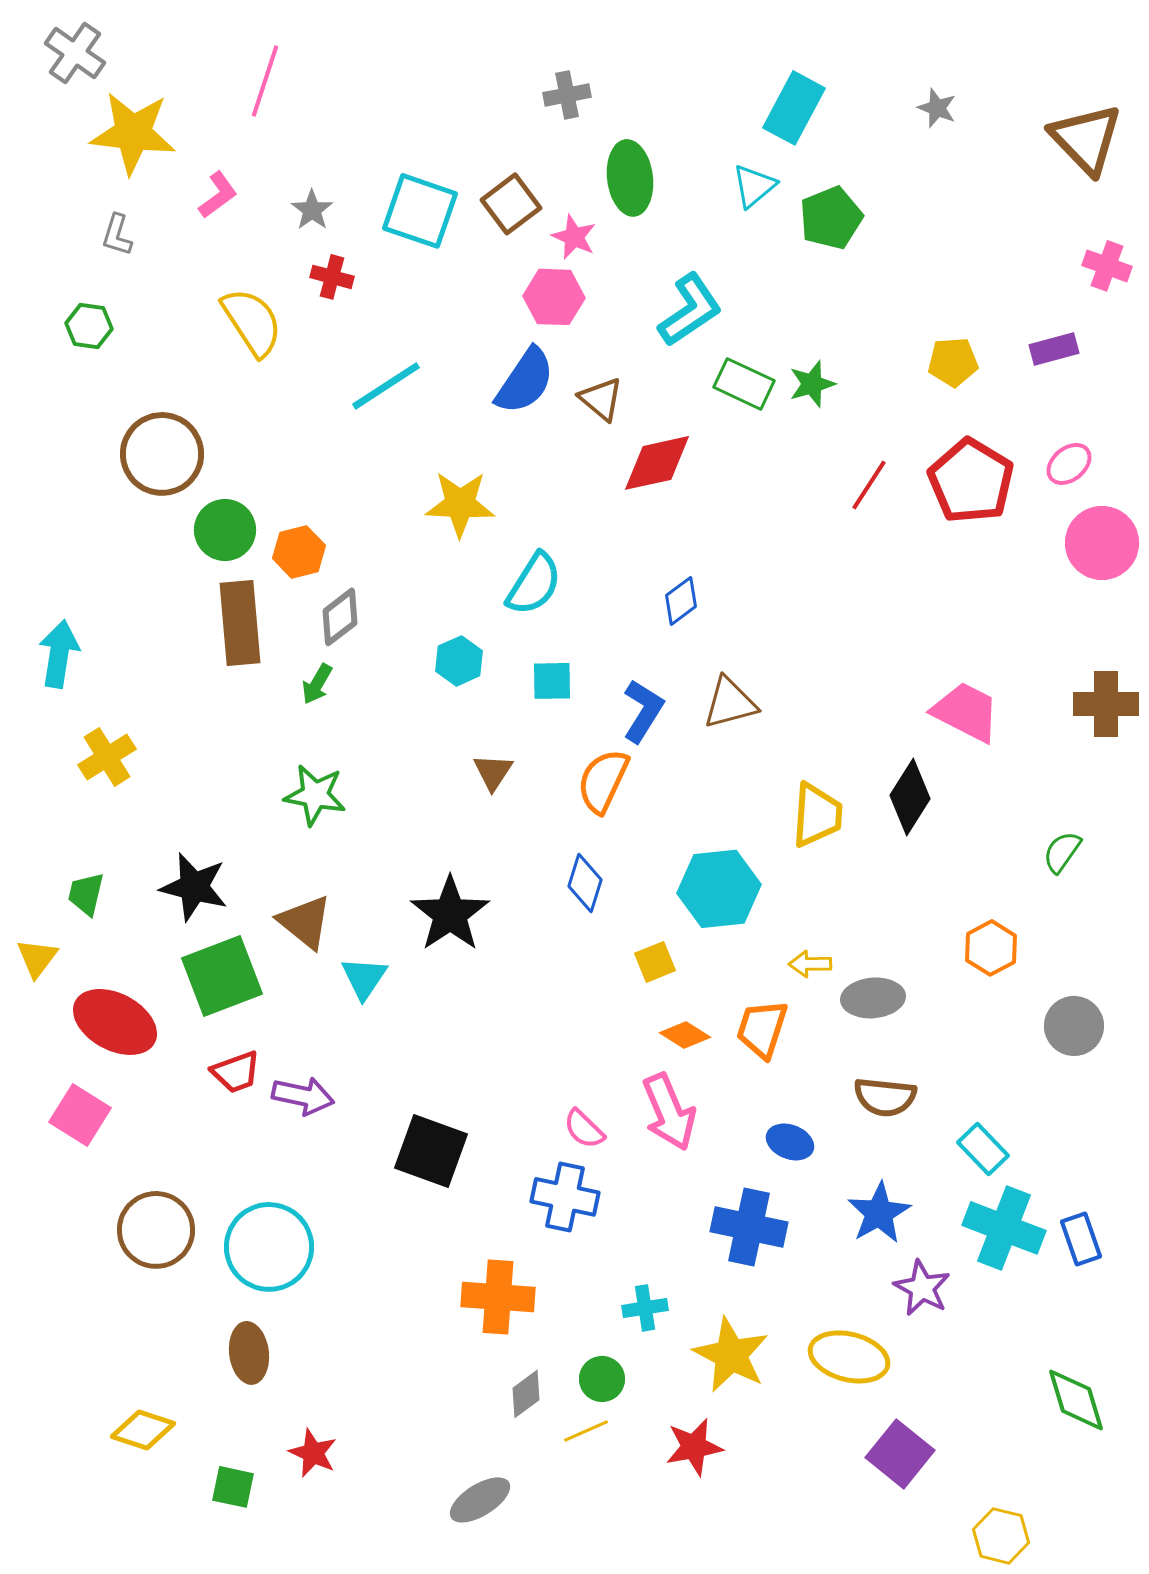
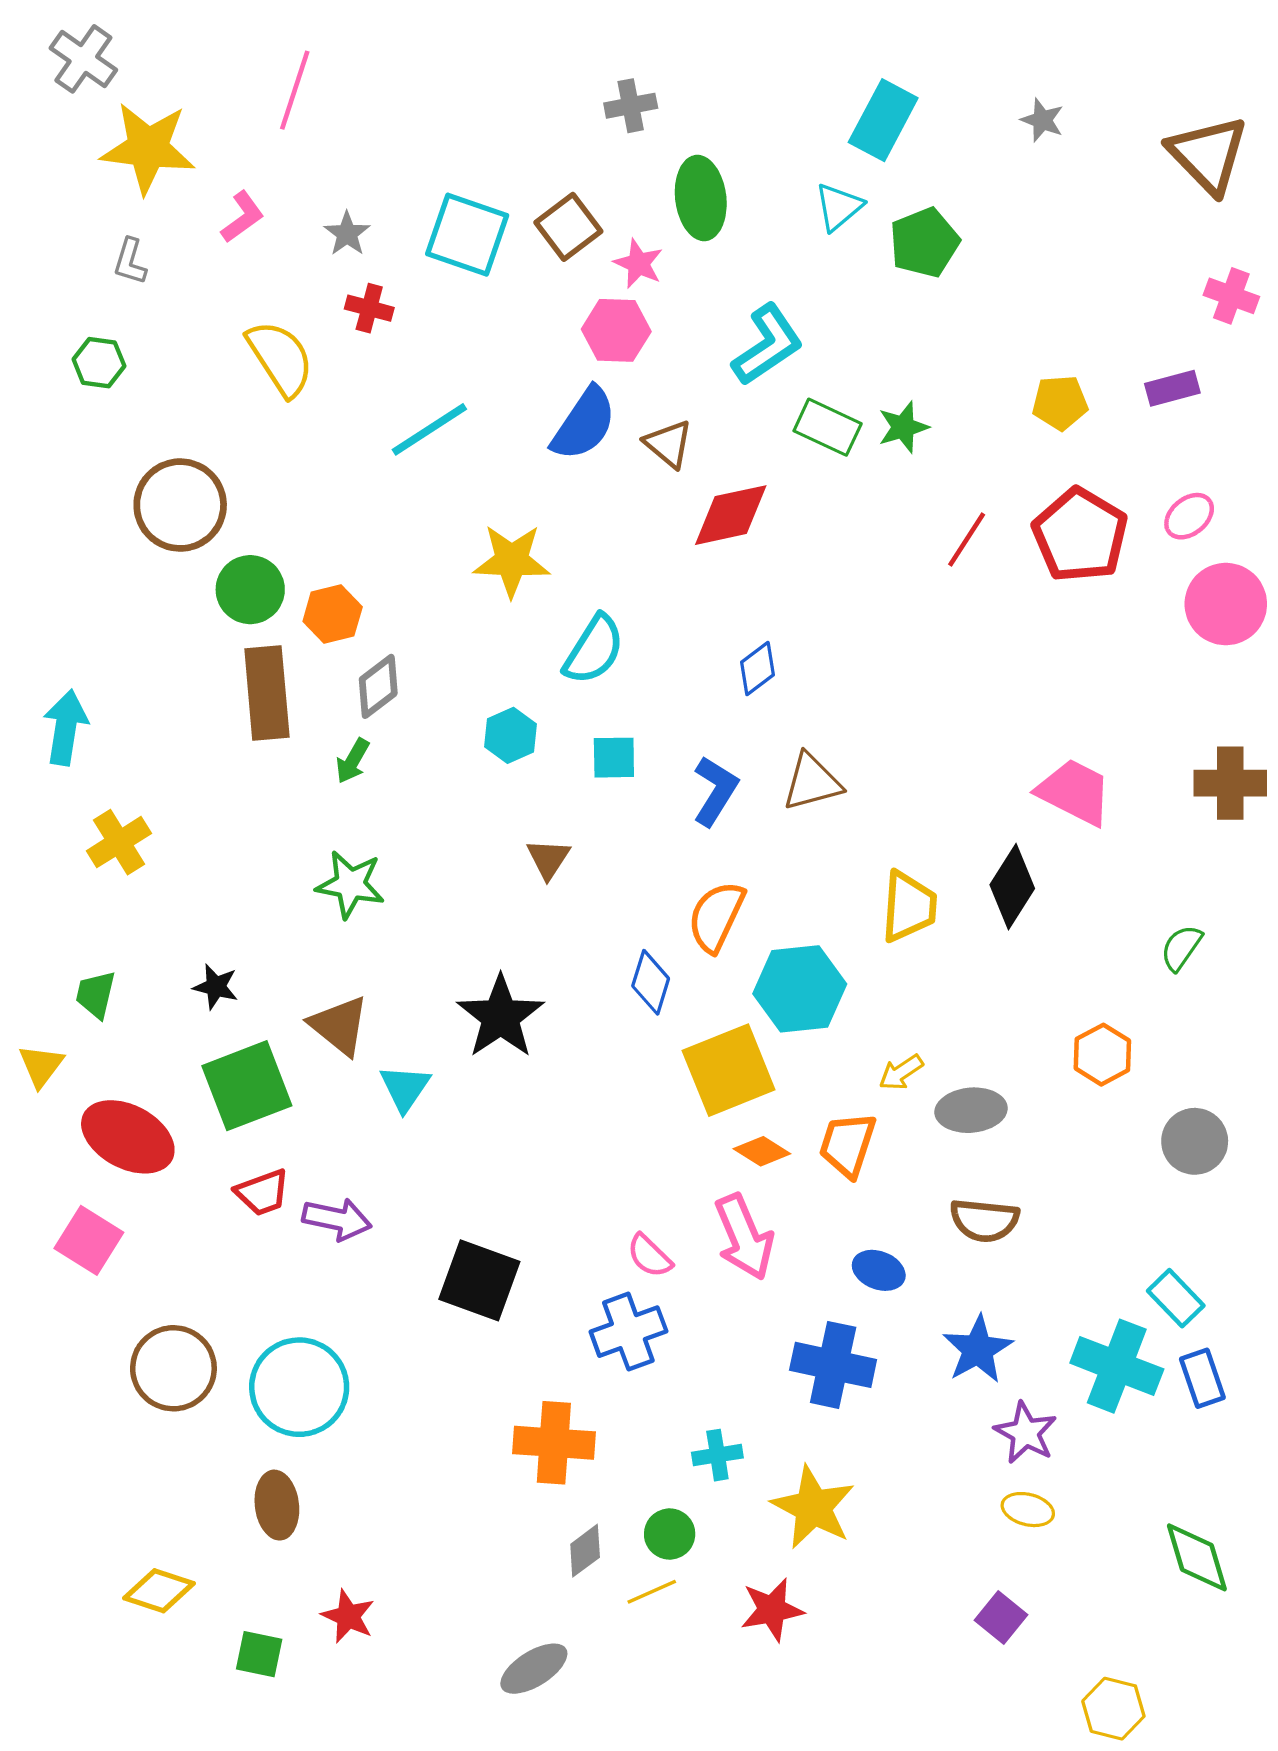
orange semicircle: (603, 781) -> (716, 917), moved
black star: (194, 887) -> (216, 987), size x0.6
yellow square: (655, 962) -> (729, 1070), size x2.0
yellow arrow: (810, 964) -> (901, 1072), turned -33
cyan rectangle: (983, 1149) -> (1176, 1298), moved
blue cross: (565, 1197) -> (628, 1332), turned -32
yellow ellipse: (849, 1357) -> (1028, 1510), moved, size x0.6
purple square: (900, 1454) -> (1001, 1617), size x0.7

